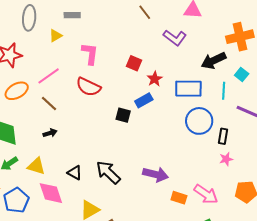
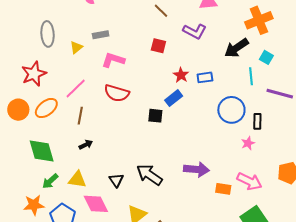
gray rectangle: (72, 15) -> (101, 35), moved
pink L-shape: (90, 54) -> (113, 60), turned -70
red square: (134, 63) -> (158, 46), moved
blue rectangle: (188, 89) -> (205, 77), moved, size x0.6
brown line: (49, 103) -> (80, 116), turned 66
pink star: (226, 159) -> (248, 143), moved
black triangle: (75, 173) -> (116, 180), turned 35

